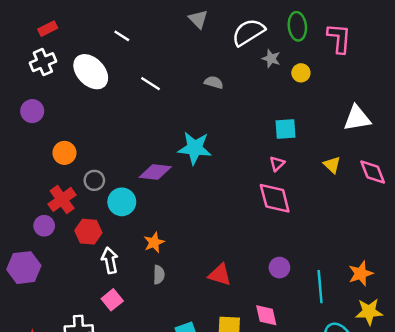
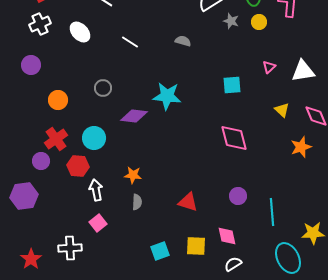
white ellipse: (91, 72) -> (80, 32), size x0.7
yellow circle: (301, 73) -> (259, 22), moved
cyan square: (285, 129) -> (232, 85), moved
pink triangle: (277, 164) -> (269, 67), moved
gray circle: (94, 180) -> (103, 88), moved
cyan circle: (122, 202) -> (94, 138), moved
orange star: (154, 242) -> (133, 175), turned 30
orange star: (361, 274) -> (301, 147), moved

